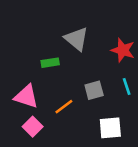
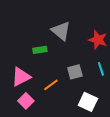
pink triangle: (26, 97) -> (21, 77), turned -45
white square: (110, 128) -> (88, 102), turned 30

